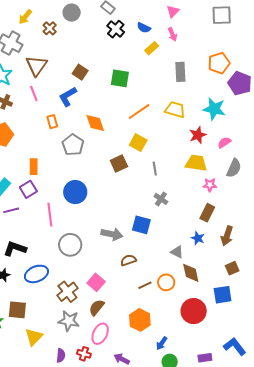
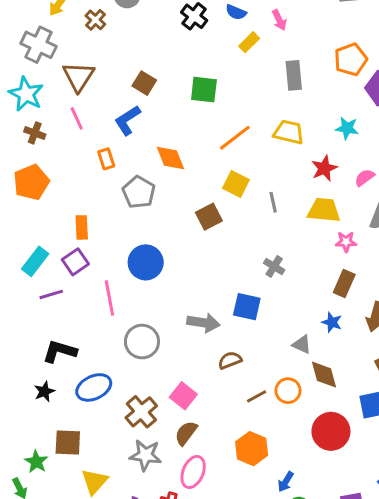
cyan star: (214, 109) -> (347, 128), size x0.7
gray line: (155, 169) -> (273, 202), moved

